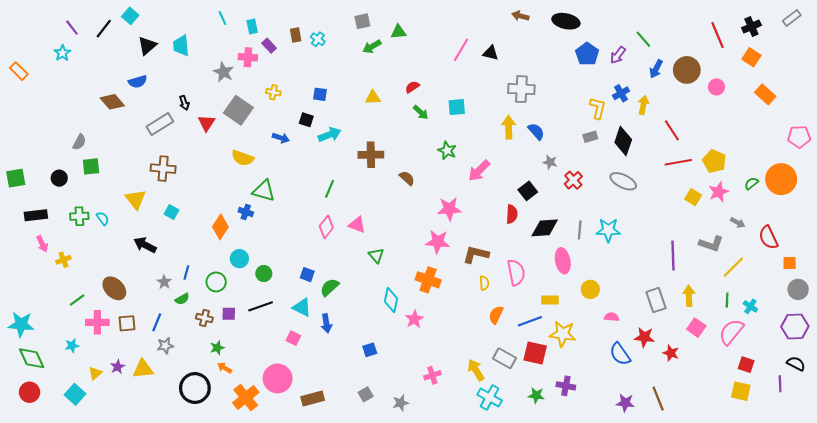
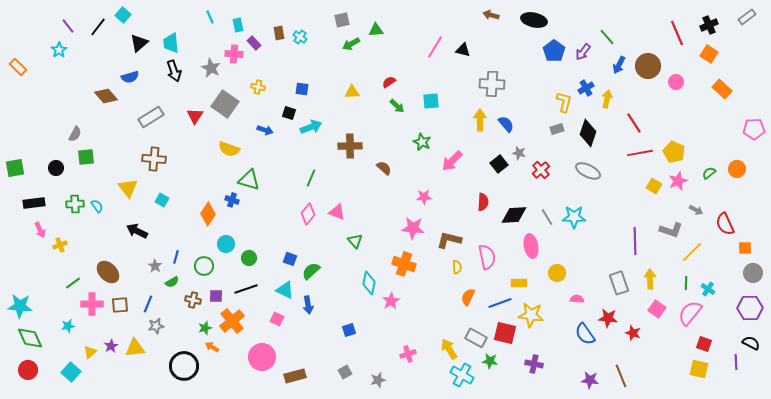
black arrow: (184, 103) -> (174, 71), moved, size x1.5
orange circle: (781, 179) -> (737, 169), size x0.6
black square: (528, 191) -> (499, 164), moved
pink star: (449, 209) -> (424, 197), size x0.7
gray line: (580, 230) -> (547, 217), turned -36
green star: (536, 395) -> (490, 361), moved
orange cross: (246, 398) -> (232, 321), moved

